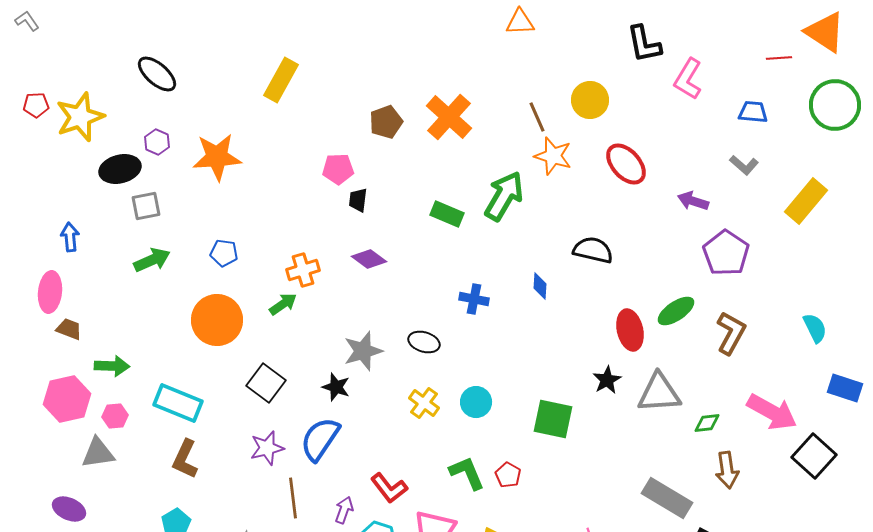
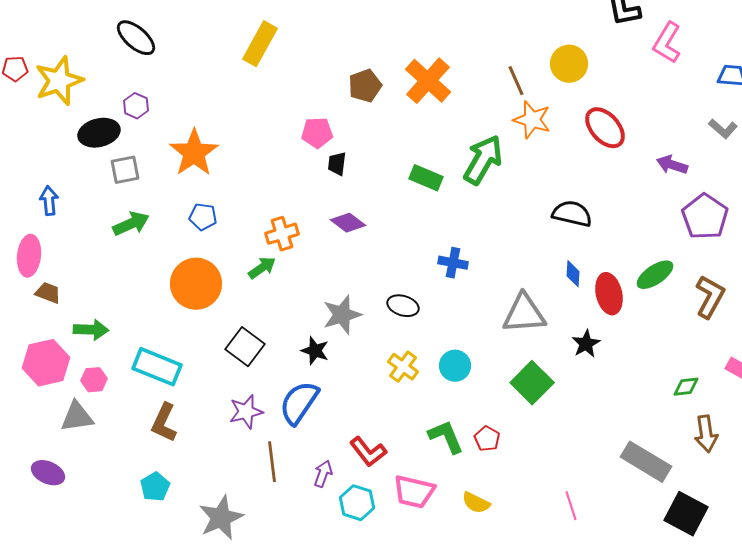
orange star: (217, 157) -> (194, 153), moved, turned -30
blue diamond: (540, 286) -> (573, 274), moved
gray triangle: (659, 393) -> (524, 314), moved
green square: (553, 419) -> (532, 383), turned 33

